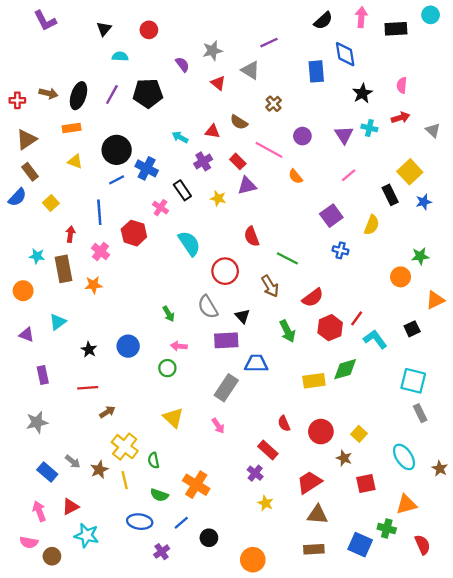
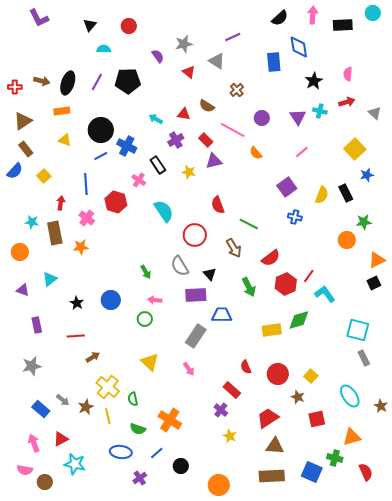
black rectangle: (390, 195) -> (346, 193), moved
black square: (412, 329) -> (374, 283), moved
brown rectangle: (314, 549) -> (272, 476), size x1.4

